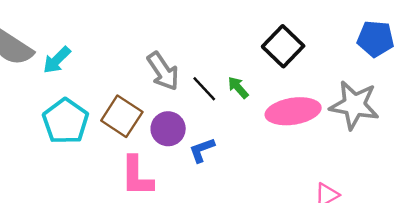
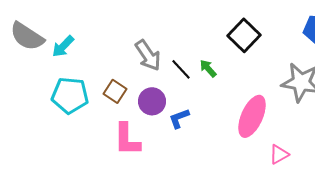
pink ellipse: (293, 111) -> (252, 116), moved, turned -57
brown square: (122, 116) -> (115, 91), size x0.7
cyan pentagon: (66, 121) -> (70, 95), turned -30

